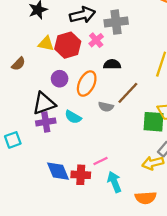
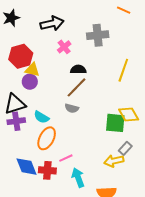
gray cross: (116, 22) -> (98, 35), moved
yellow triangle: (46, 44) -> (32, 70), moved
red hexagon: (68, 45) -> (21, 56), moved
orange ellipse: (87, 84) -> (47, 138), moved
brown line: (128, 93) -> (77, 87), moved

